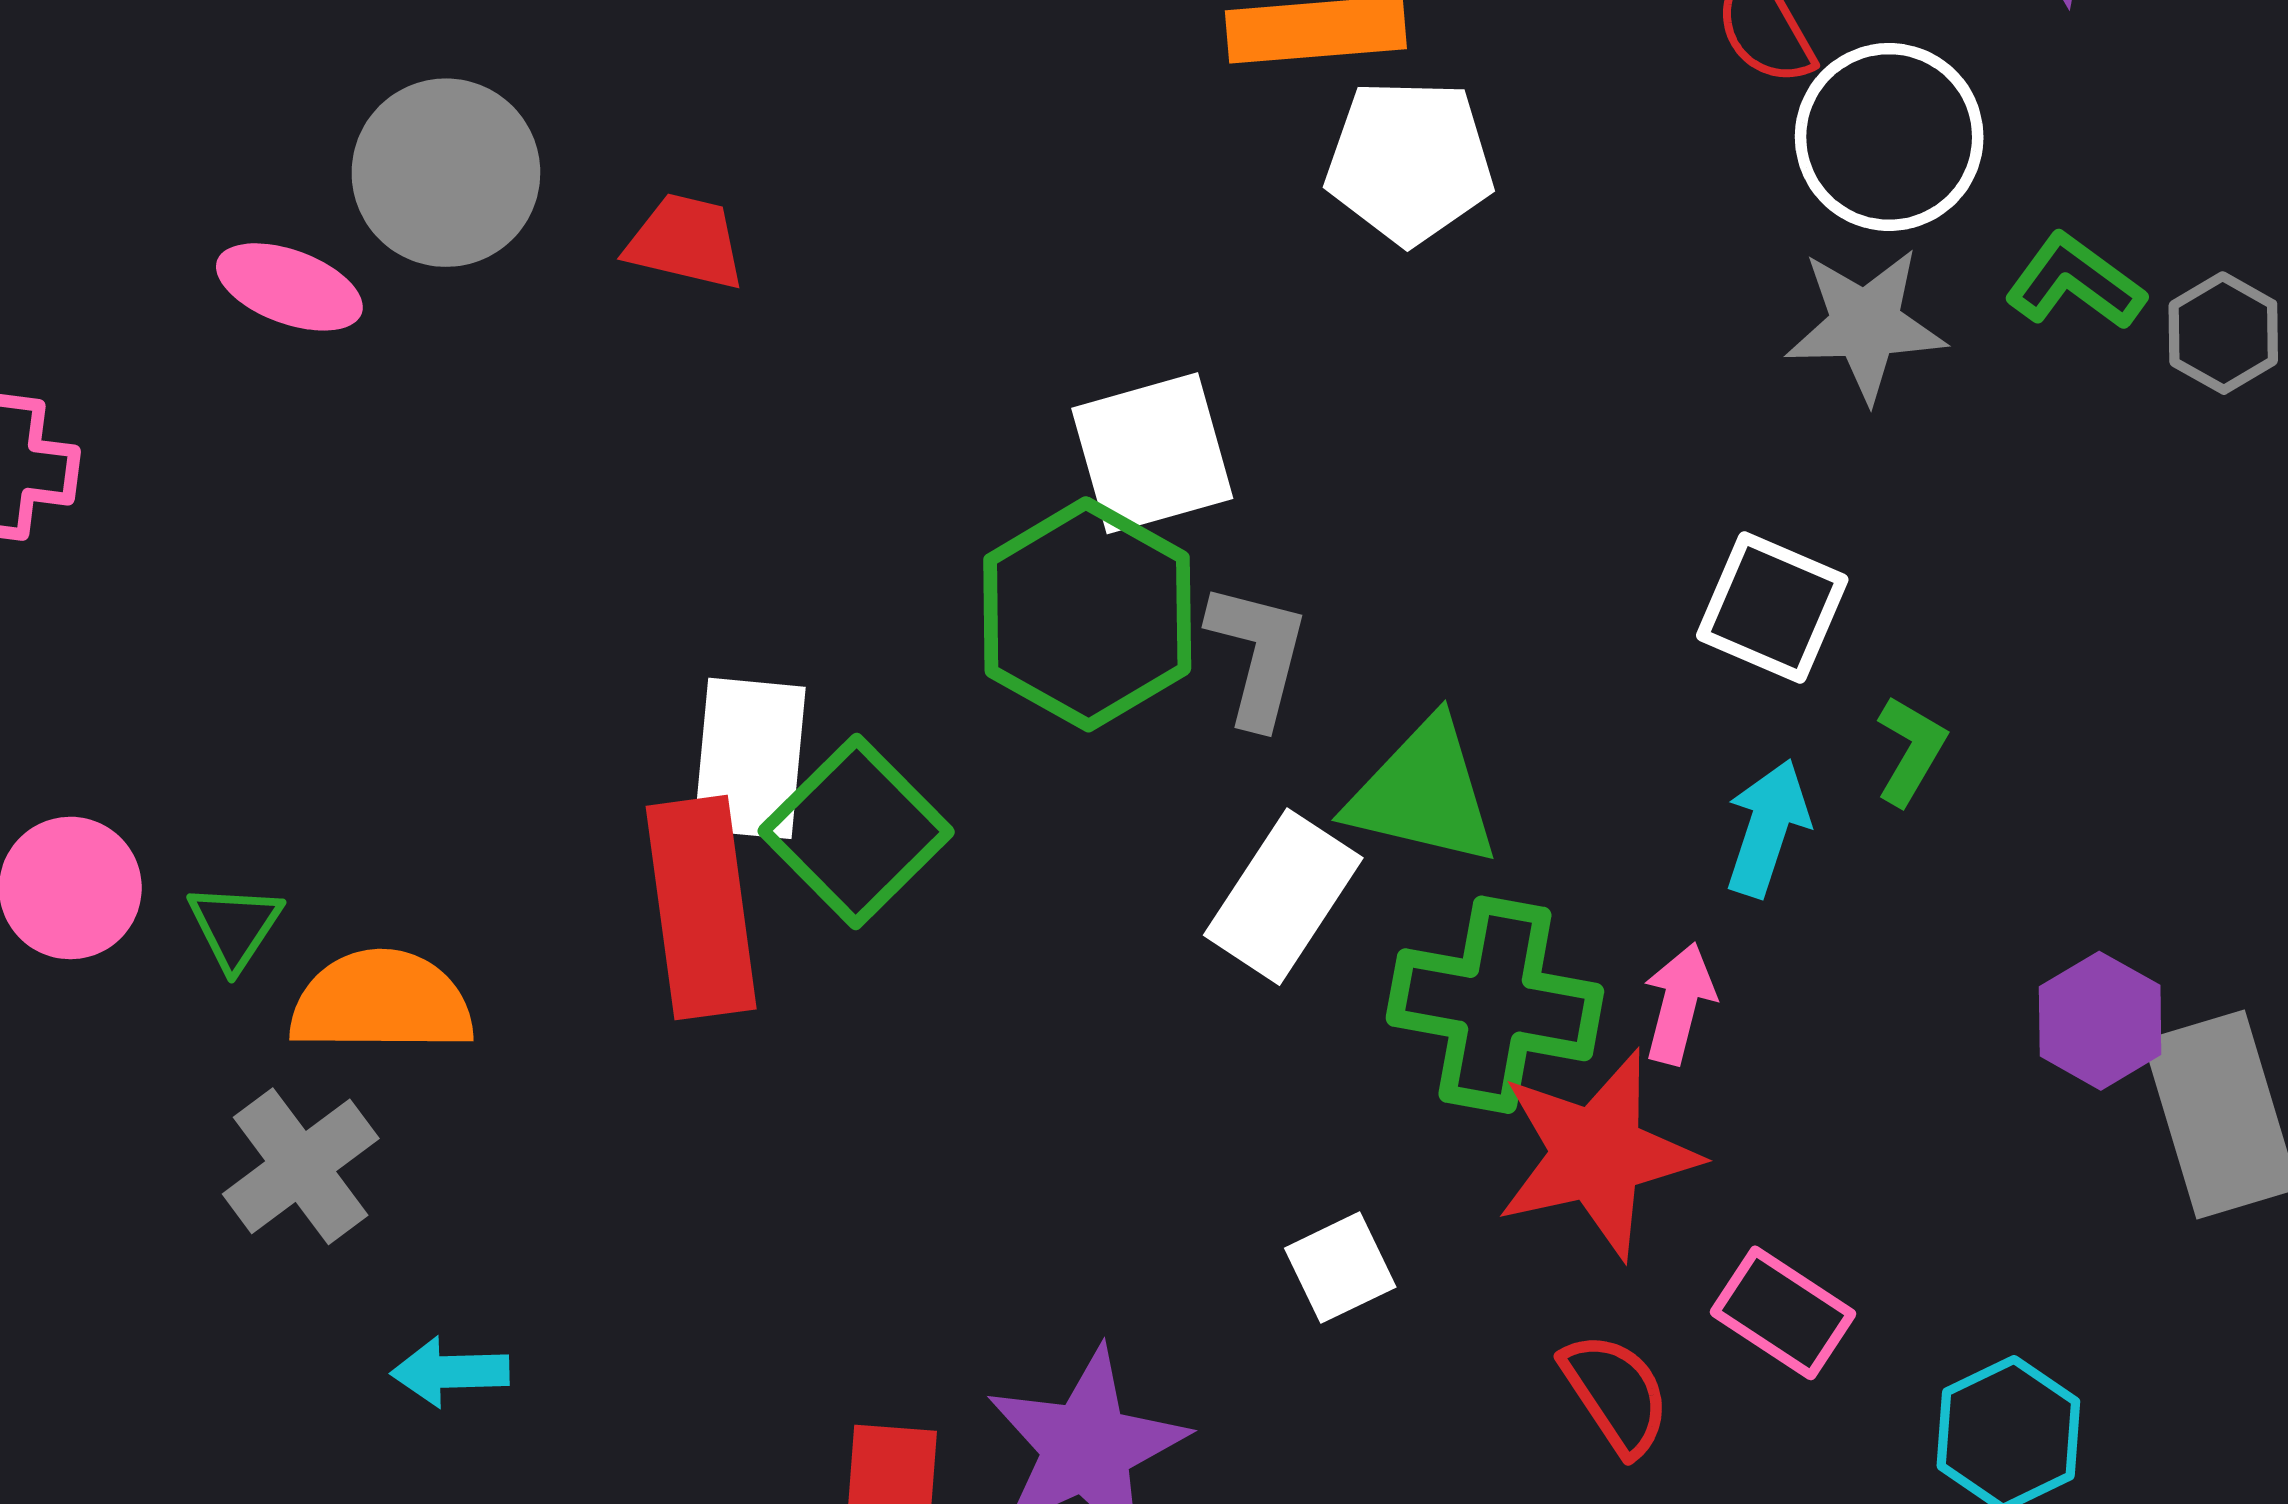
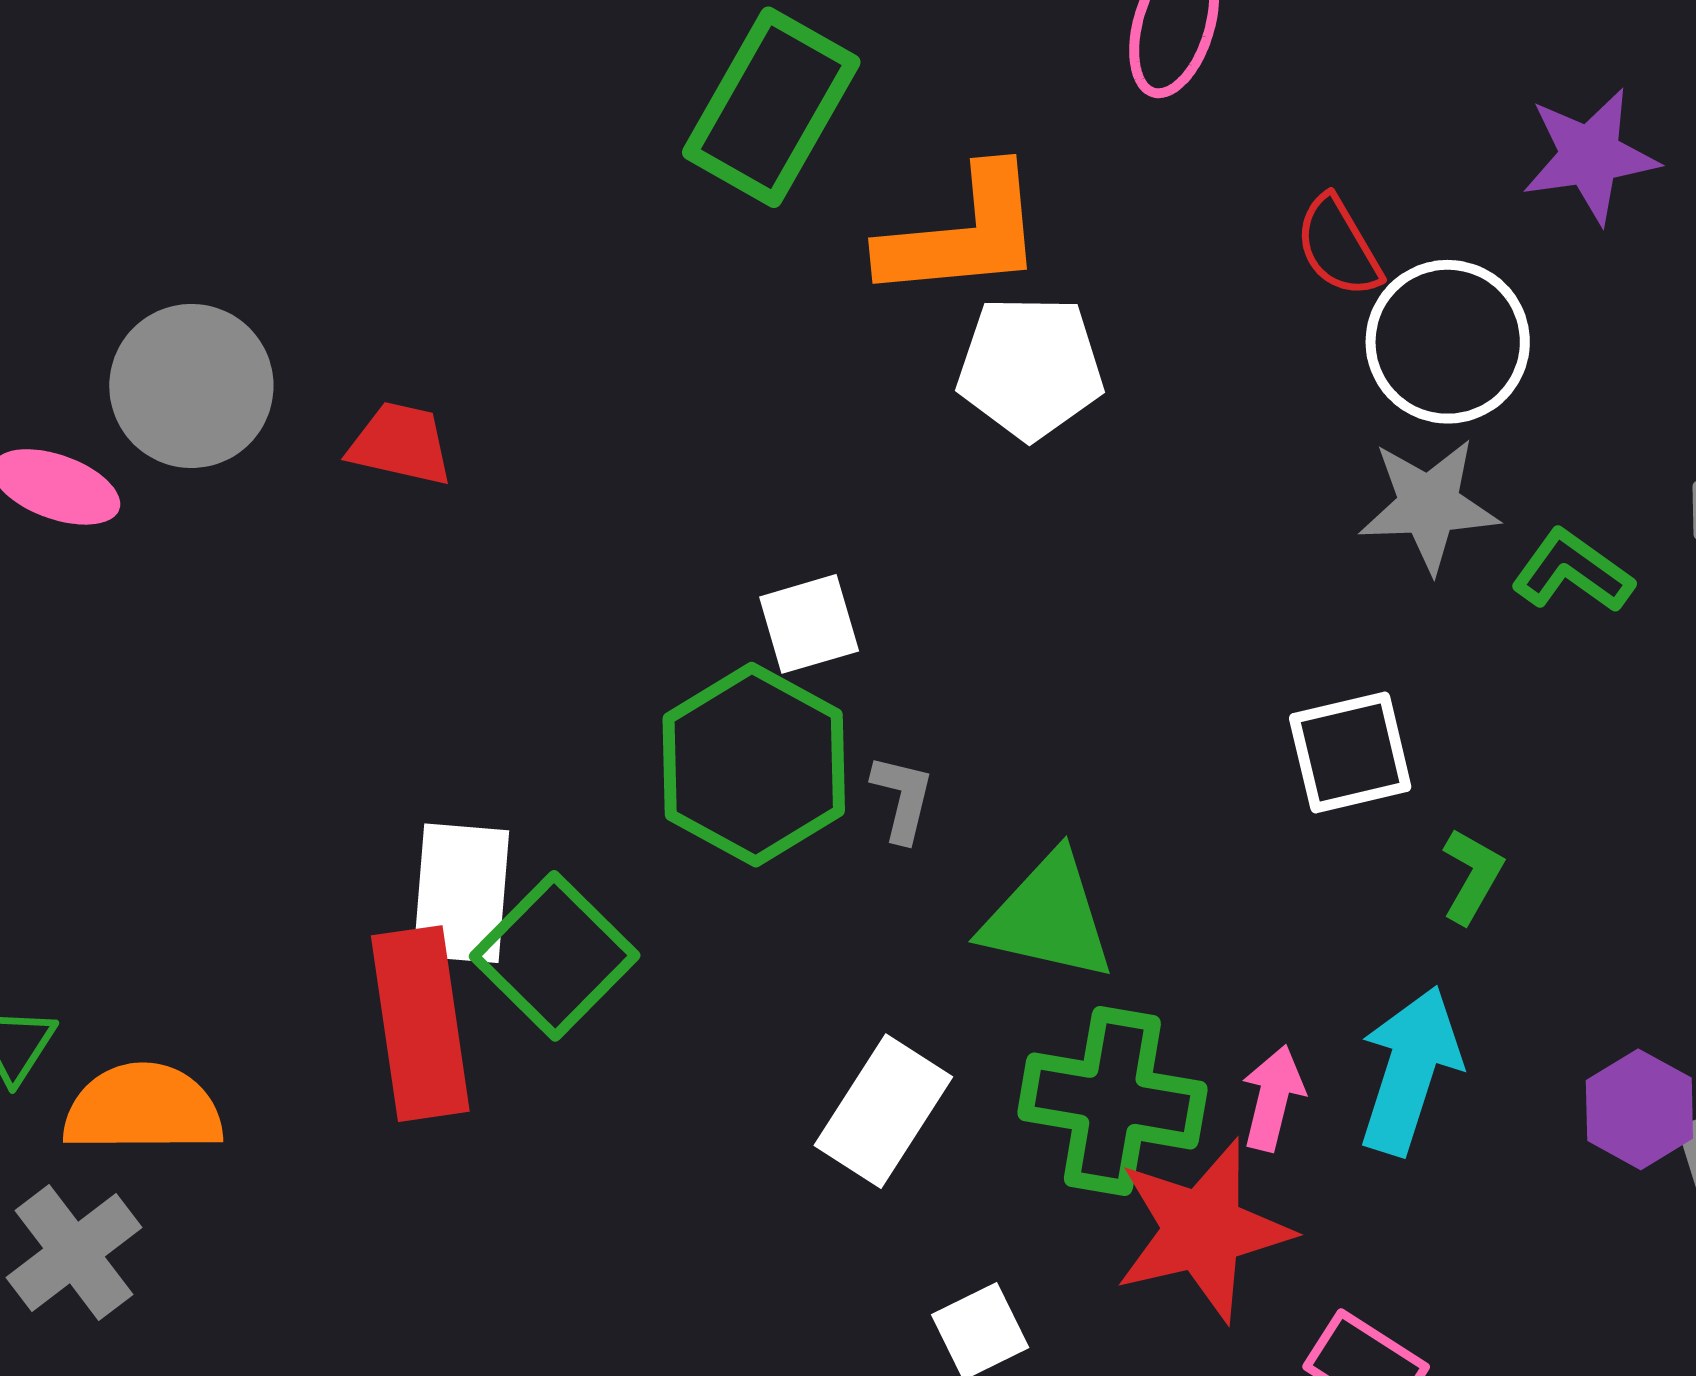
green L-shape: (2075, 282) -> (1572, 571), moved
white square: (1152, 453) -> (809, 624), size x0.7
white square: (1772, 607) -> (1350, 752), turned -36
gray L-shape: (1258, 654) -> (903, 798), size x0.7
cyan arrow: (1767, 828) -> (1410, 1070), moved, size x1.4
white rectangle: (1283, 897) -> (883, 1111), moved

